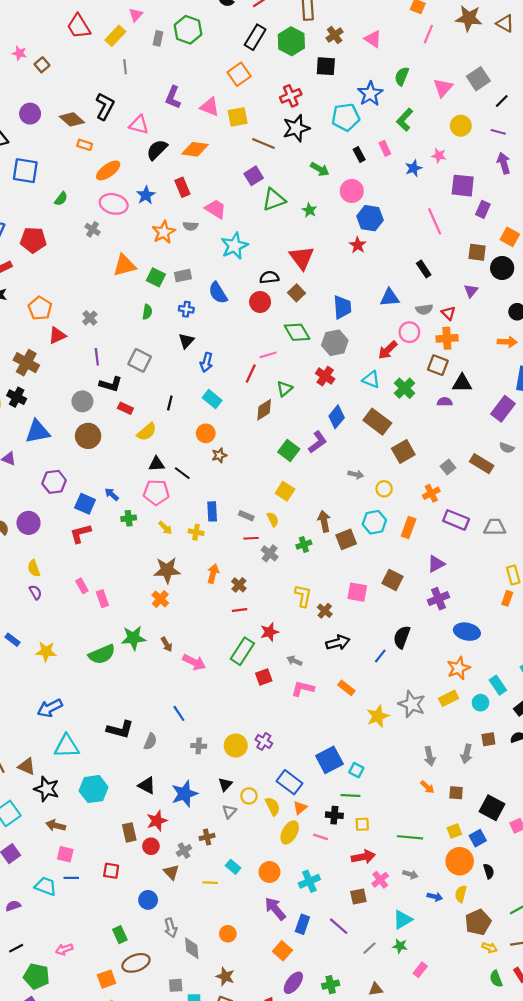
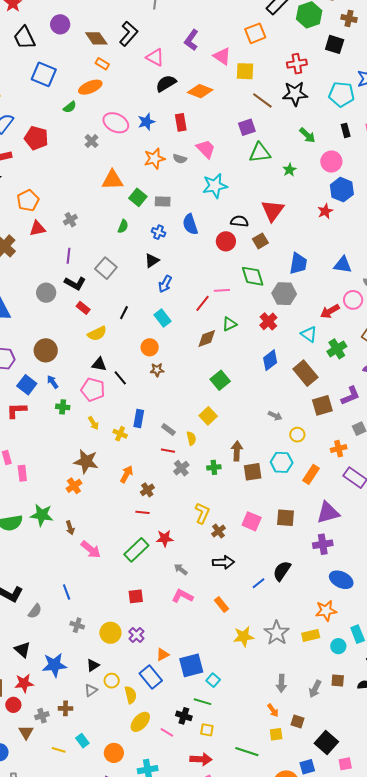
brown cross: (335, 35) -> (349, 18), turned 35
orange ellipse: (108, 170) -> (90, 87), moved
brown circle: (88, 436) -> (46, 350), moved
purple L-shape: (318, 442) -> (350, 396), moved
purple triangle: (436, 564) -> (328, 513), size x1.4
brown square: (392, 580) -> (286, 518), turned -36
red square: (264, 677) -> (136, 596), moved
orange triangle: (300, 808) -> (163, 655), moved
yellow square: (454, 831) -> (276, 734), moved

